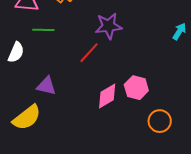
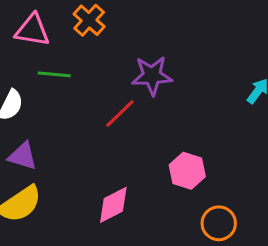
purple triangle: (46, 86) -> (23, 156), moved
pink diamond: (107, 96) -> (113, 205), moved

